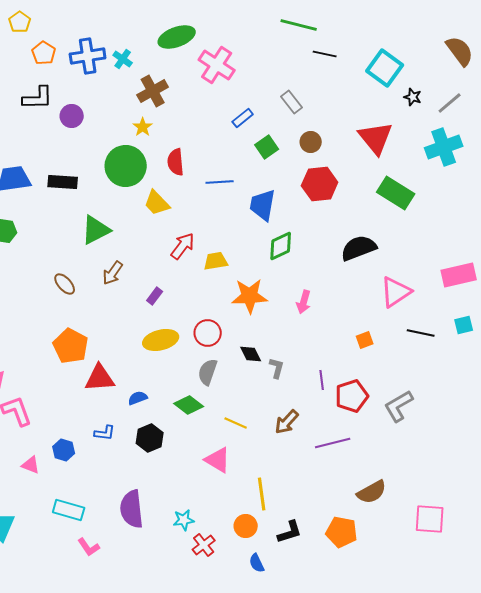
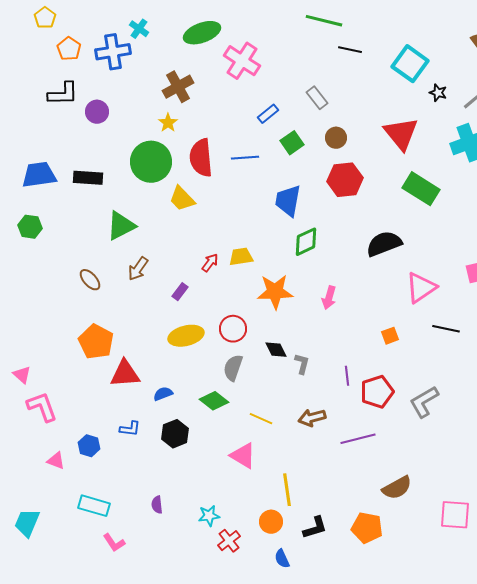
cyan cross: (123, 59) -> (139, 29), moved
red semicircle: (176, 162) -> (201, 158), size x1.4
blue line: (220, 182) -> (245, 158), moved
red arrow: (183, 246) -> (210, 263), moved, size x0.7
brown arrow: (287, 422) -> (312, 418), turned 32
purple semicircle: (132, 509) -> (157, 505), size x0.5

